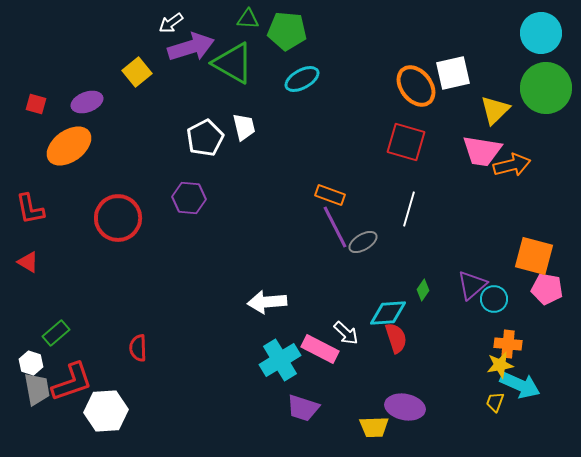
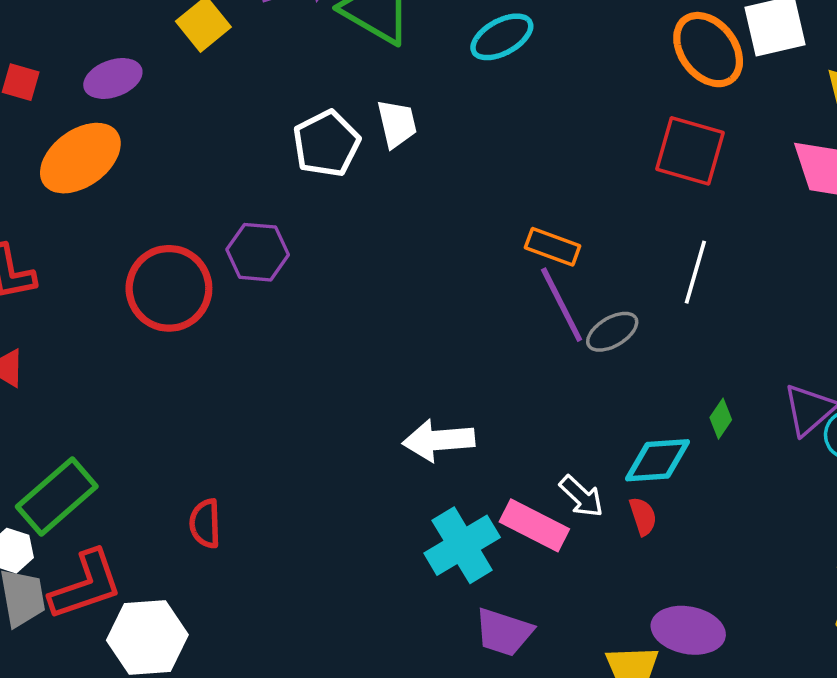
purple hexagon: (189, 198) -> (258, 252), moved
green rectangle: (56, 333) -> (57, 496), size x1.6
red semicircle: (396, 338) -> (643, 516), moved, size x0.7

